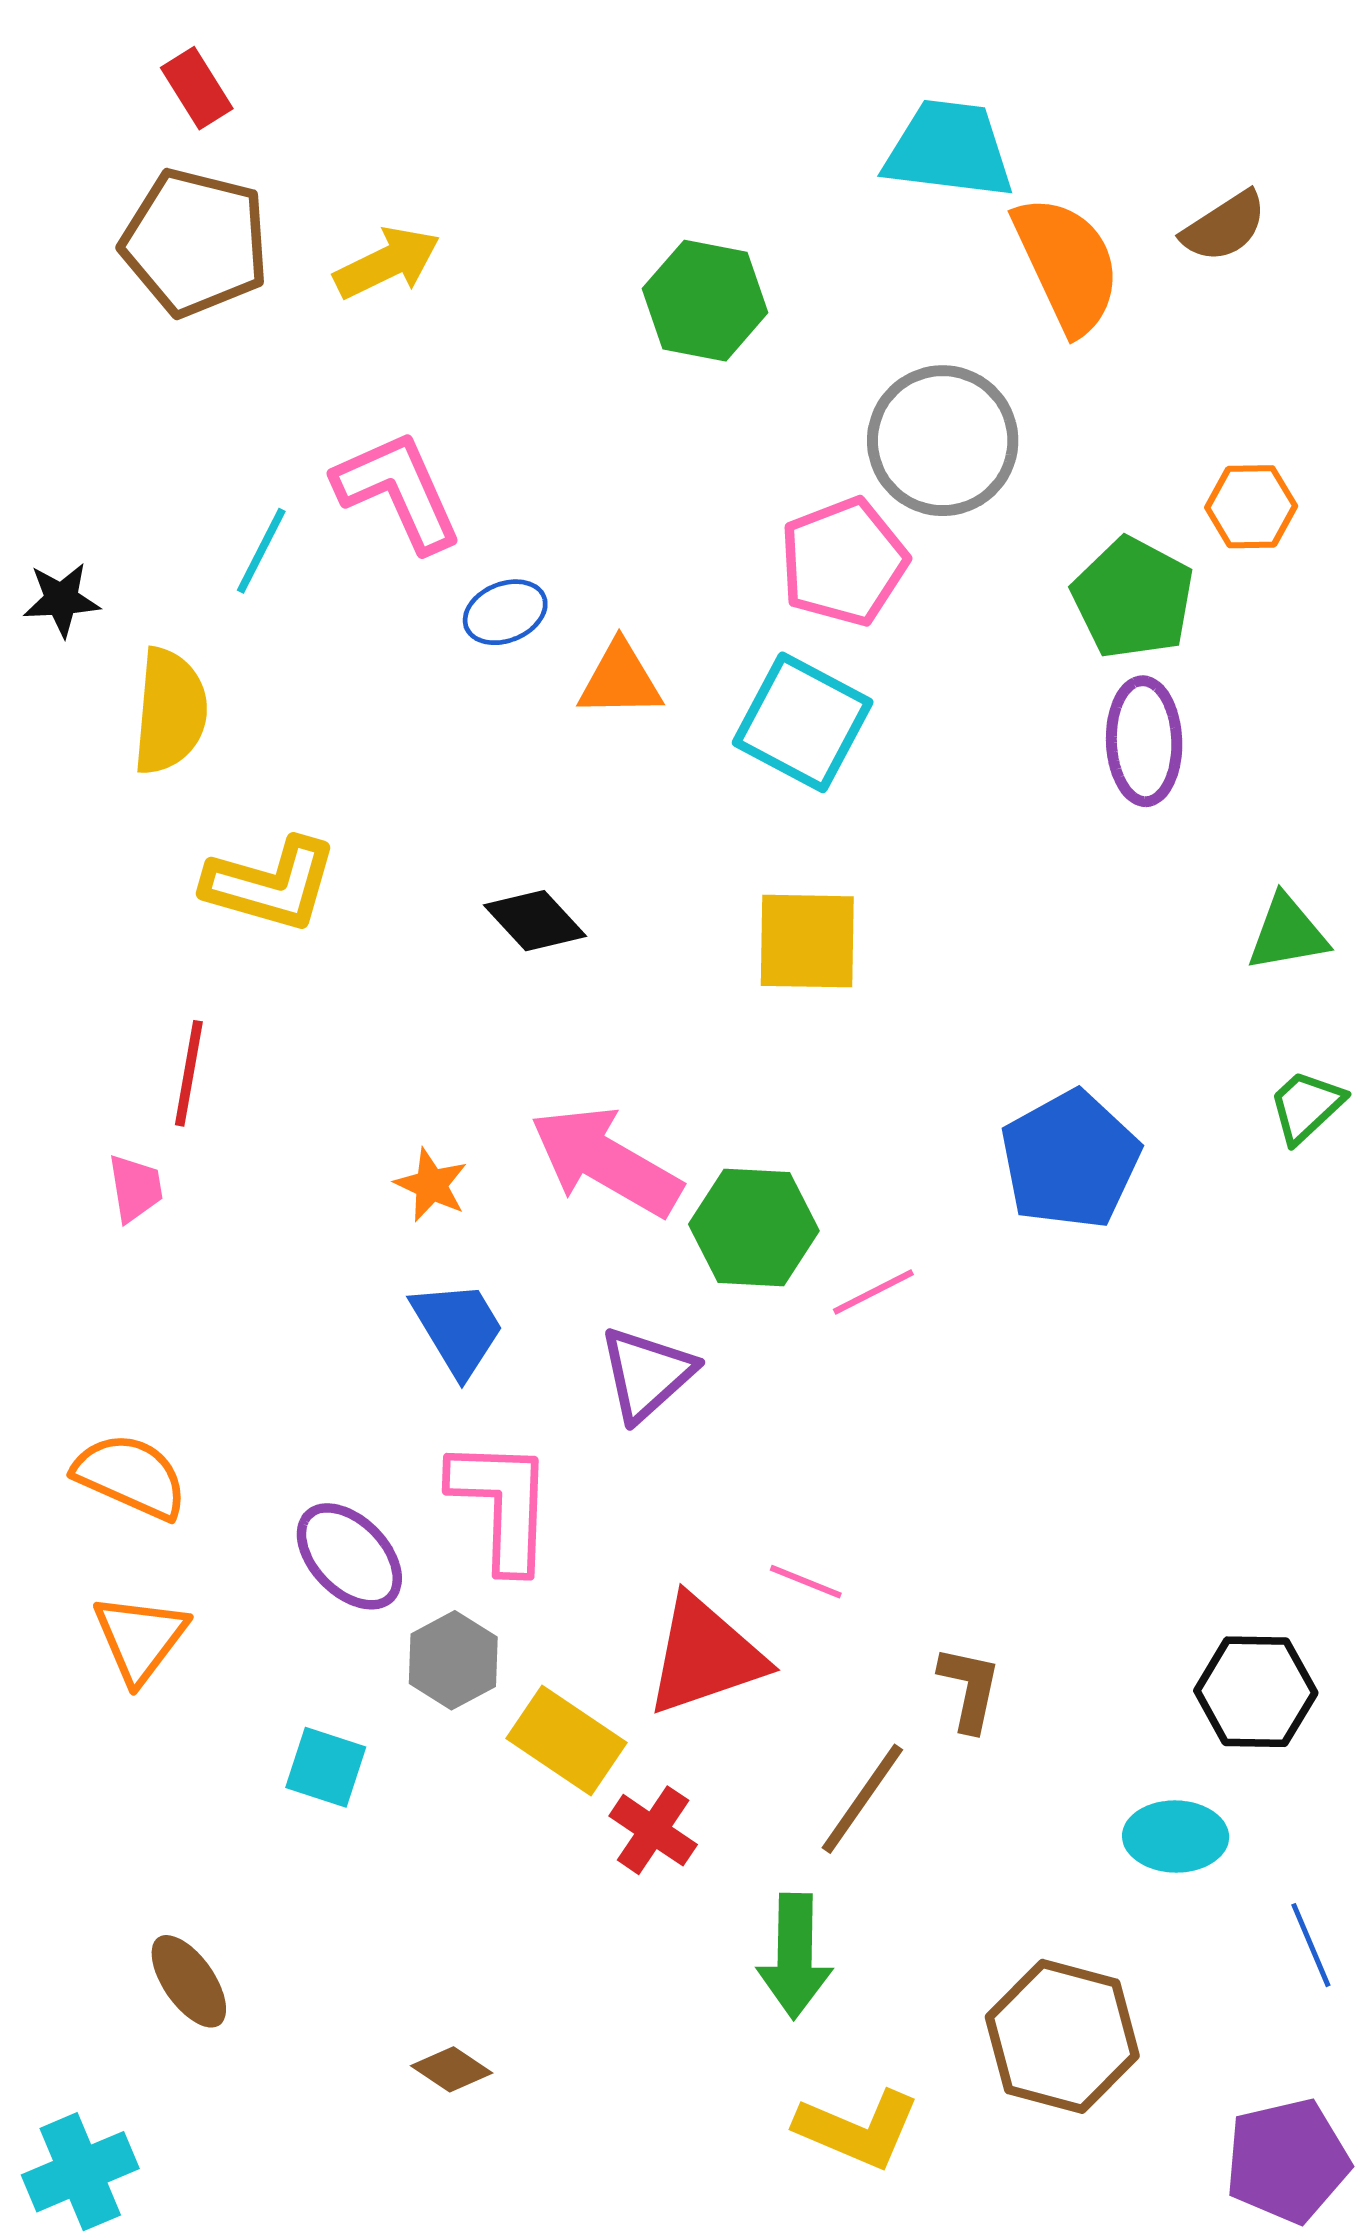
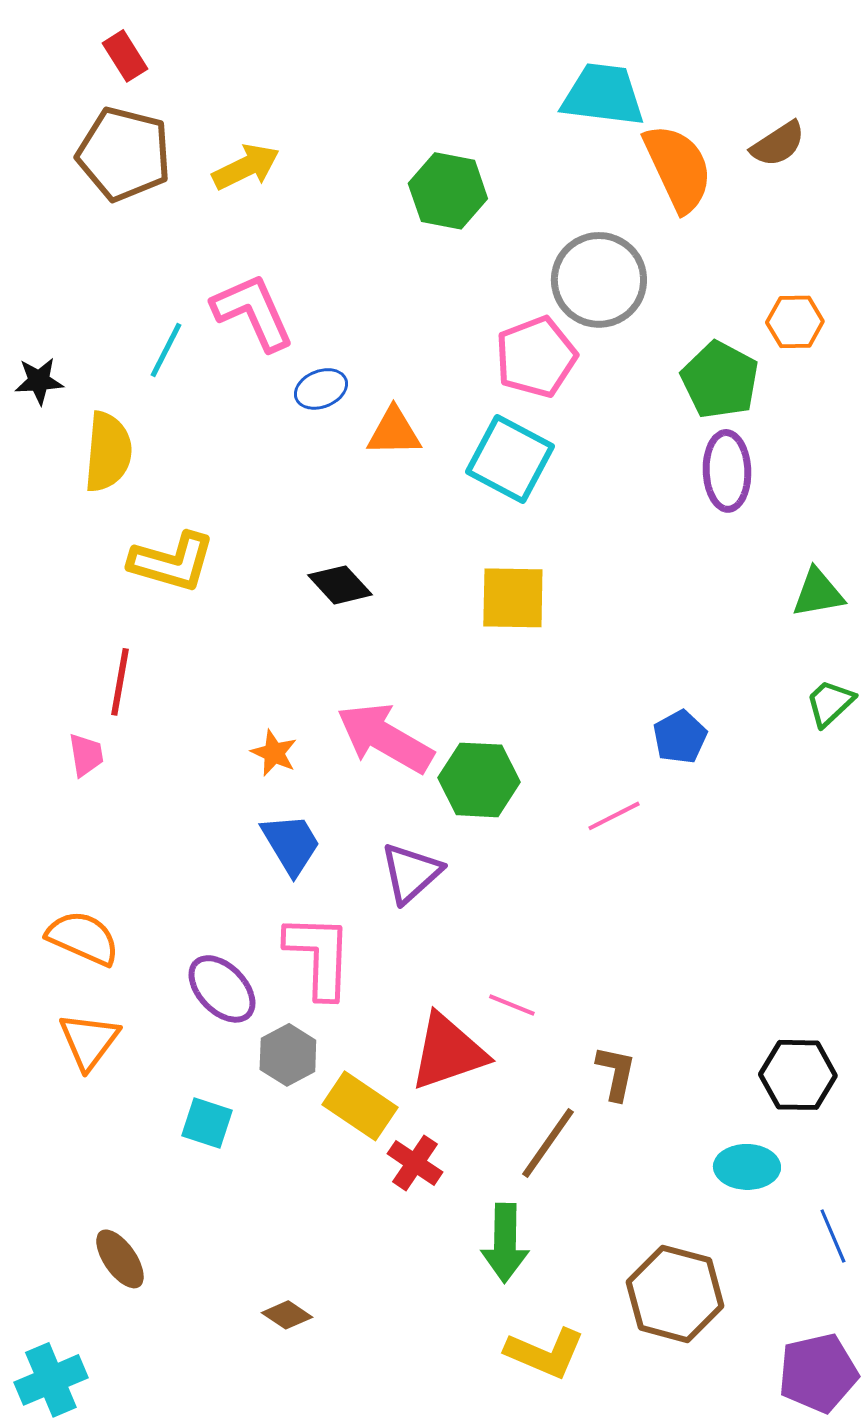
blue pentagon: (1070, 1160) -> (680, 737), size x0.6
pink line: (873, 1292) -> (614, 816), moved

